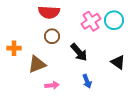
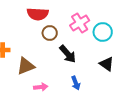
cyan circle: (114, 20) -> (103, 32), moved
brown circle: (52, 36) -> (50, 33), moved

